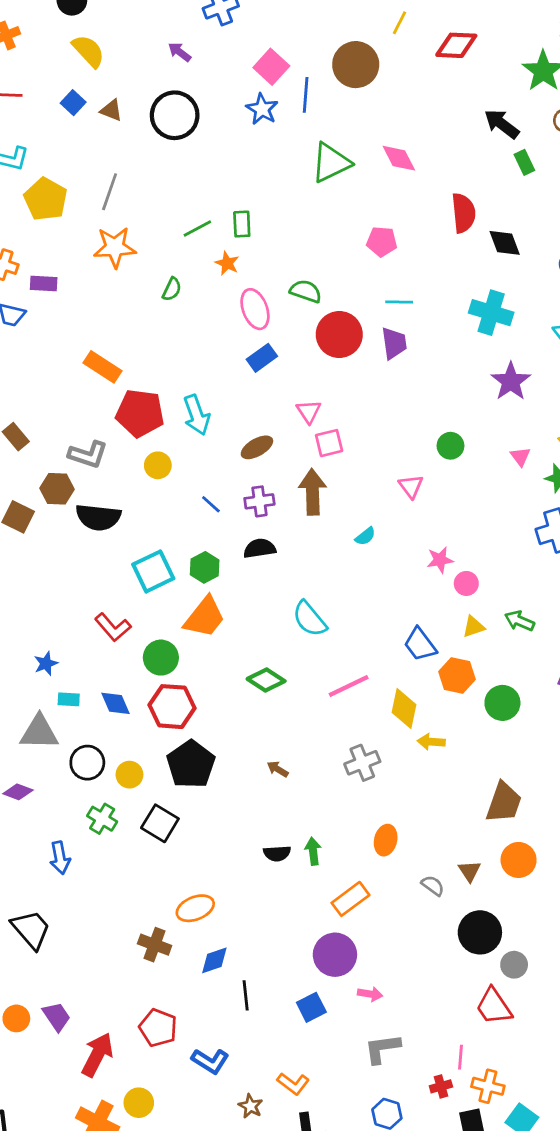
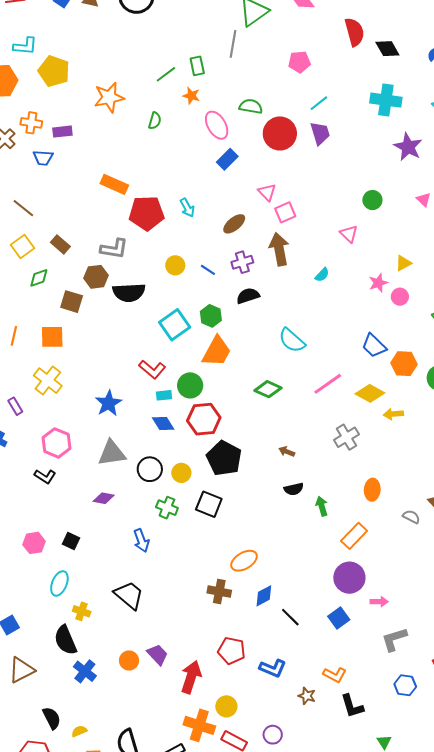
gray line: (110, 192) -> (233, 44), moved
cyan line: (399, 302) -> (319, 103), turned -30
cyan arrow: (197, 415) -> (187, 208), size x0.7
yellow circle: (158, 465) -> (175, 265), moved
yellow triangle: (474, 627) -> (403, 263), moved
blue star: (46, 664) -> (109, 403), size x1.5
cyan rectangle: (69, 699) -> (164, 395), moved
yellow diamond: (404, 708) -> (370, 393), turned -64
black semicircle: (277, 853) -> (294, 489), moved
black line: (246, 995) -> (290, 617), turned -30

